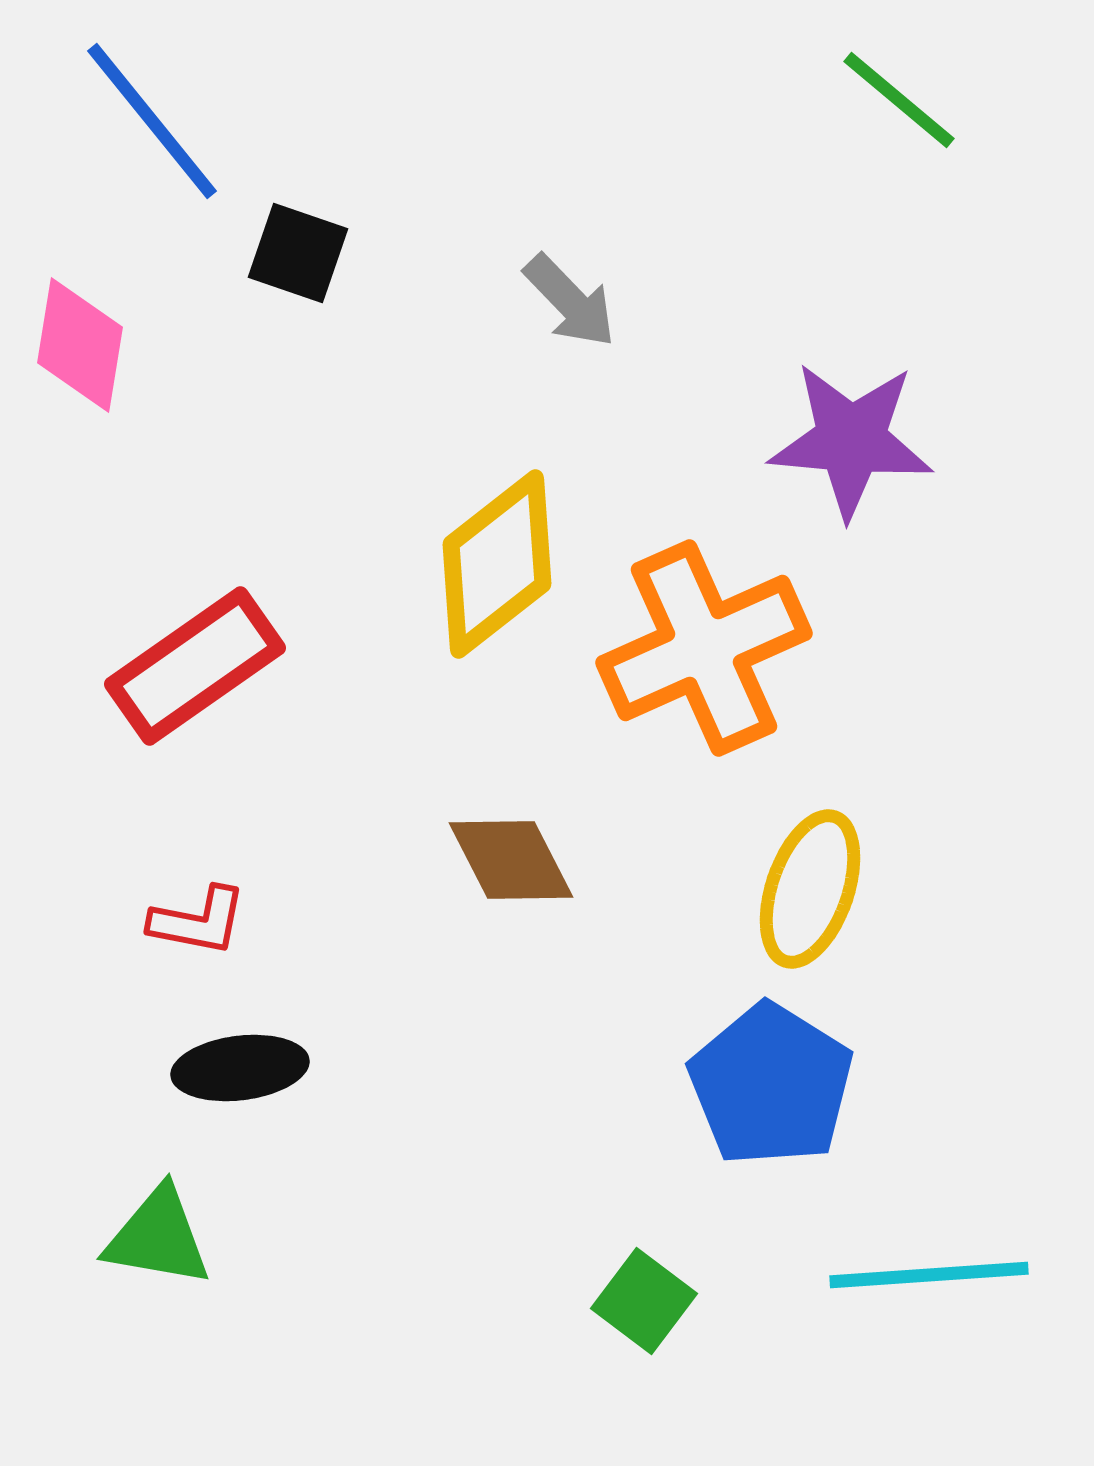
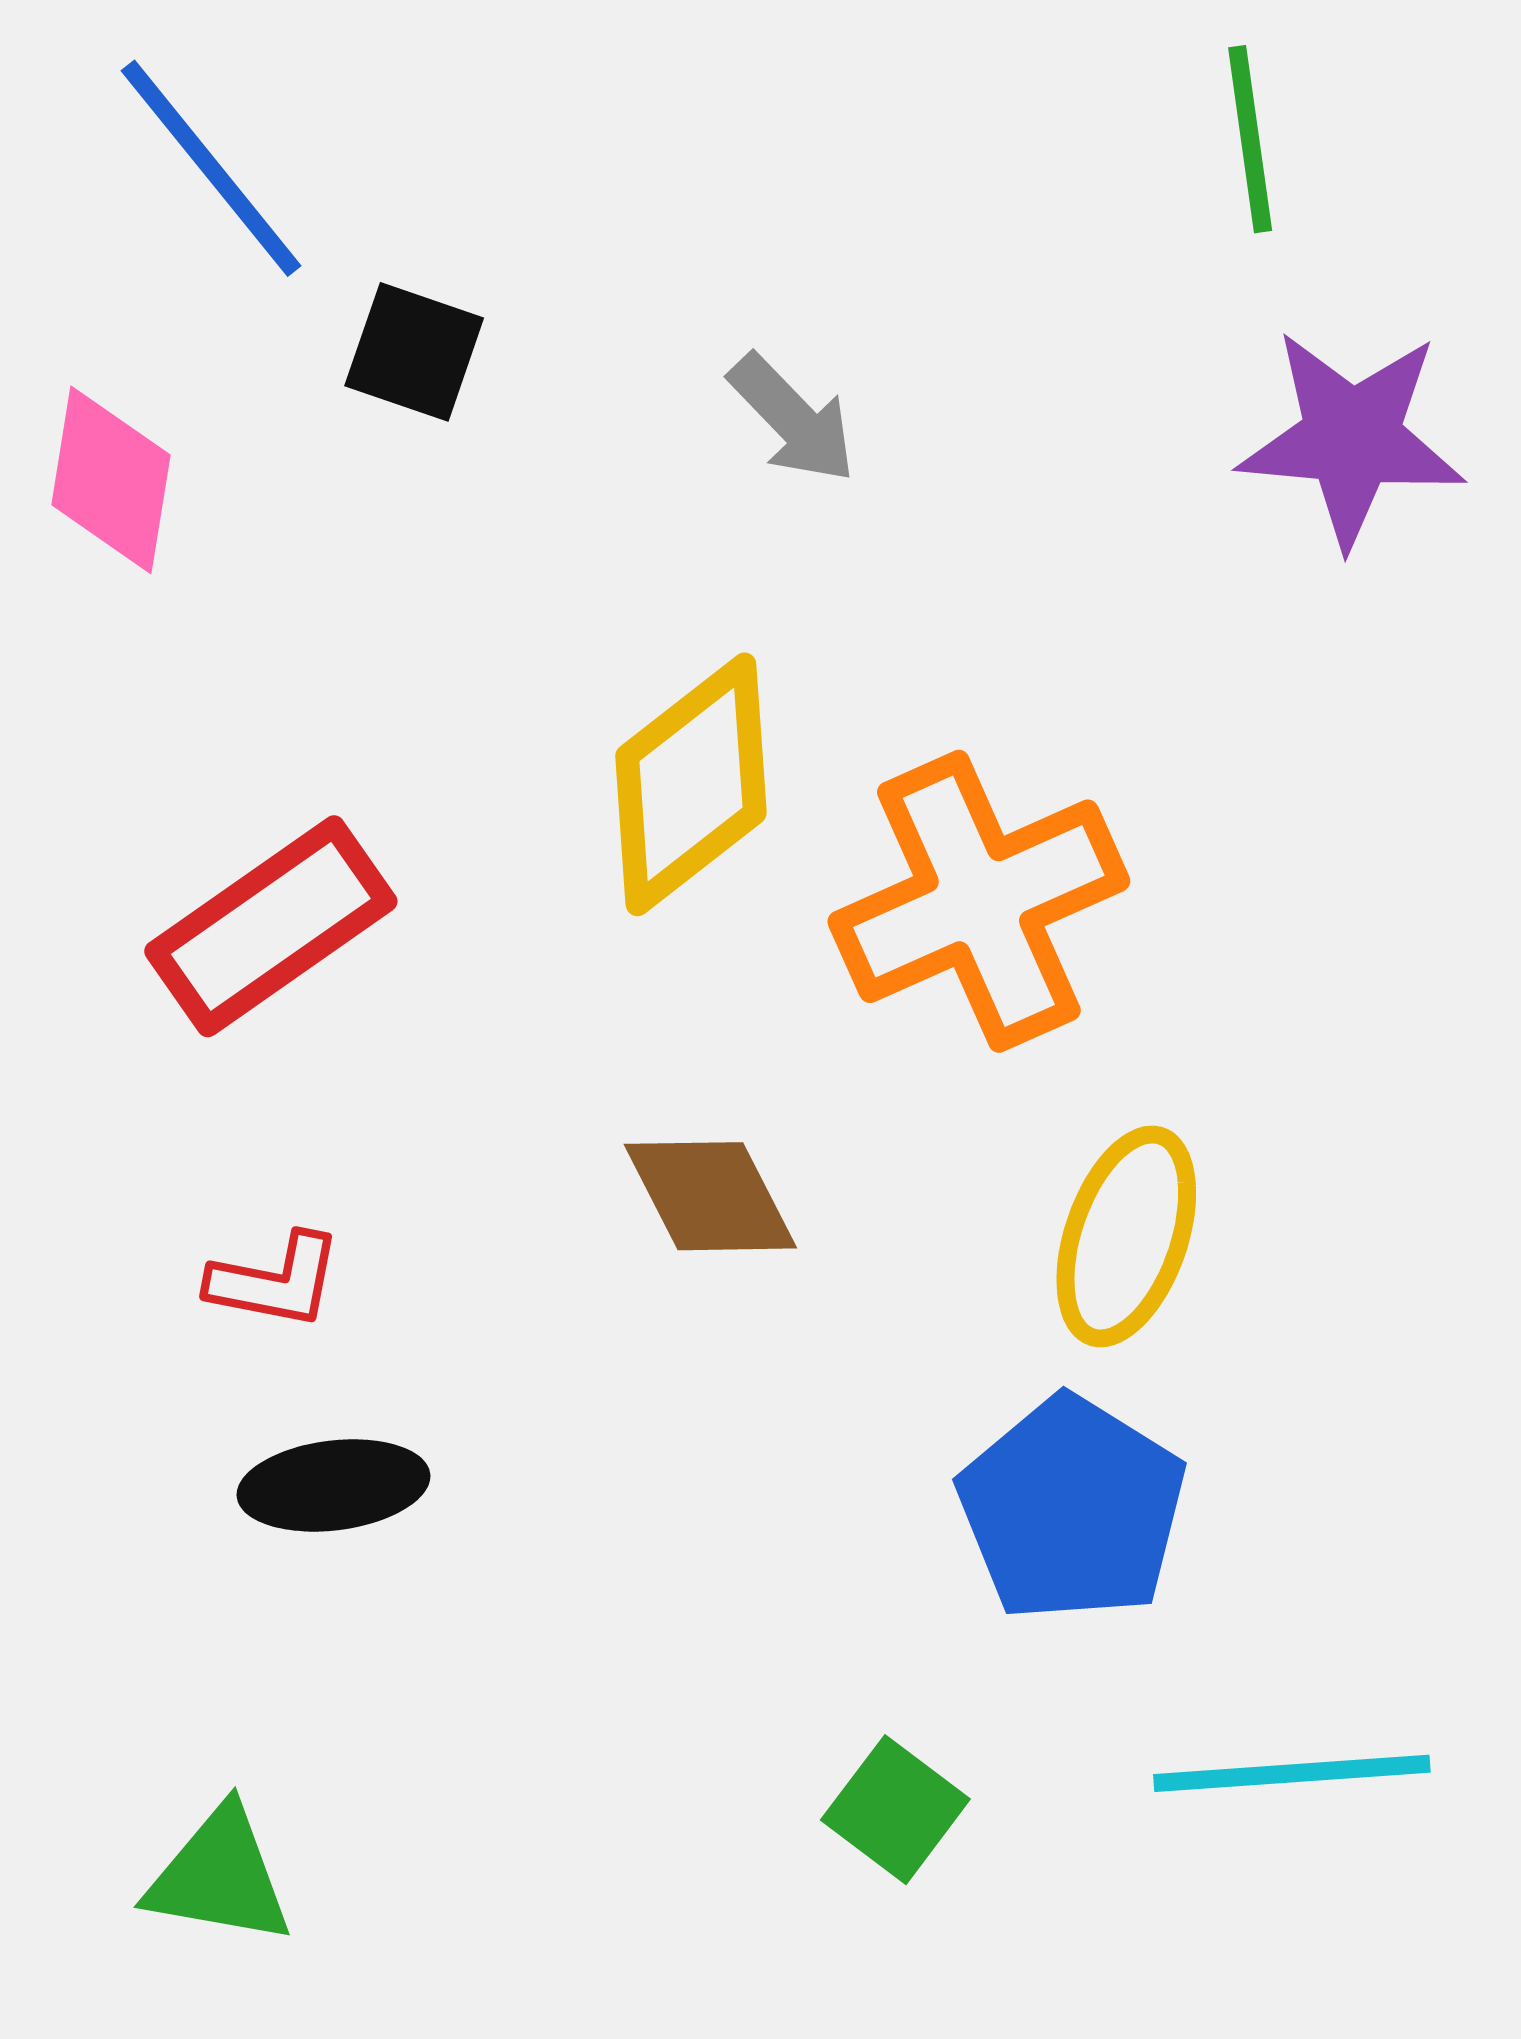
green line: (899, 100) -> (1250, 139), turned 42
purple star: (851, 440) -> (1352, 438), moved
green triangle: (158, 1237) -> (219, 1876), moved

